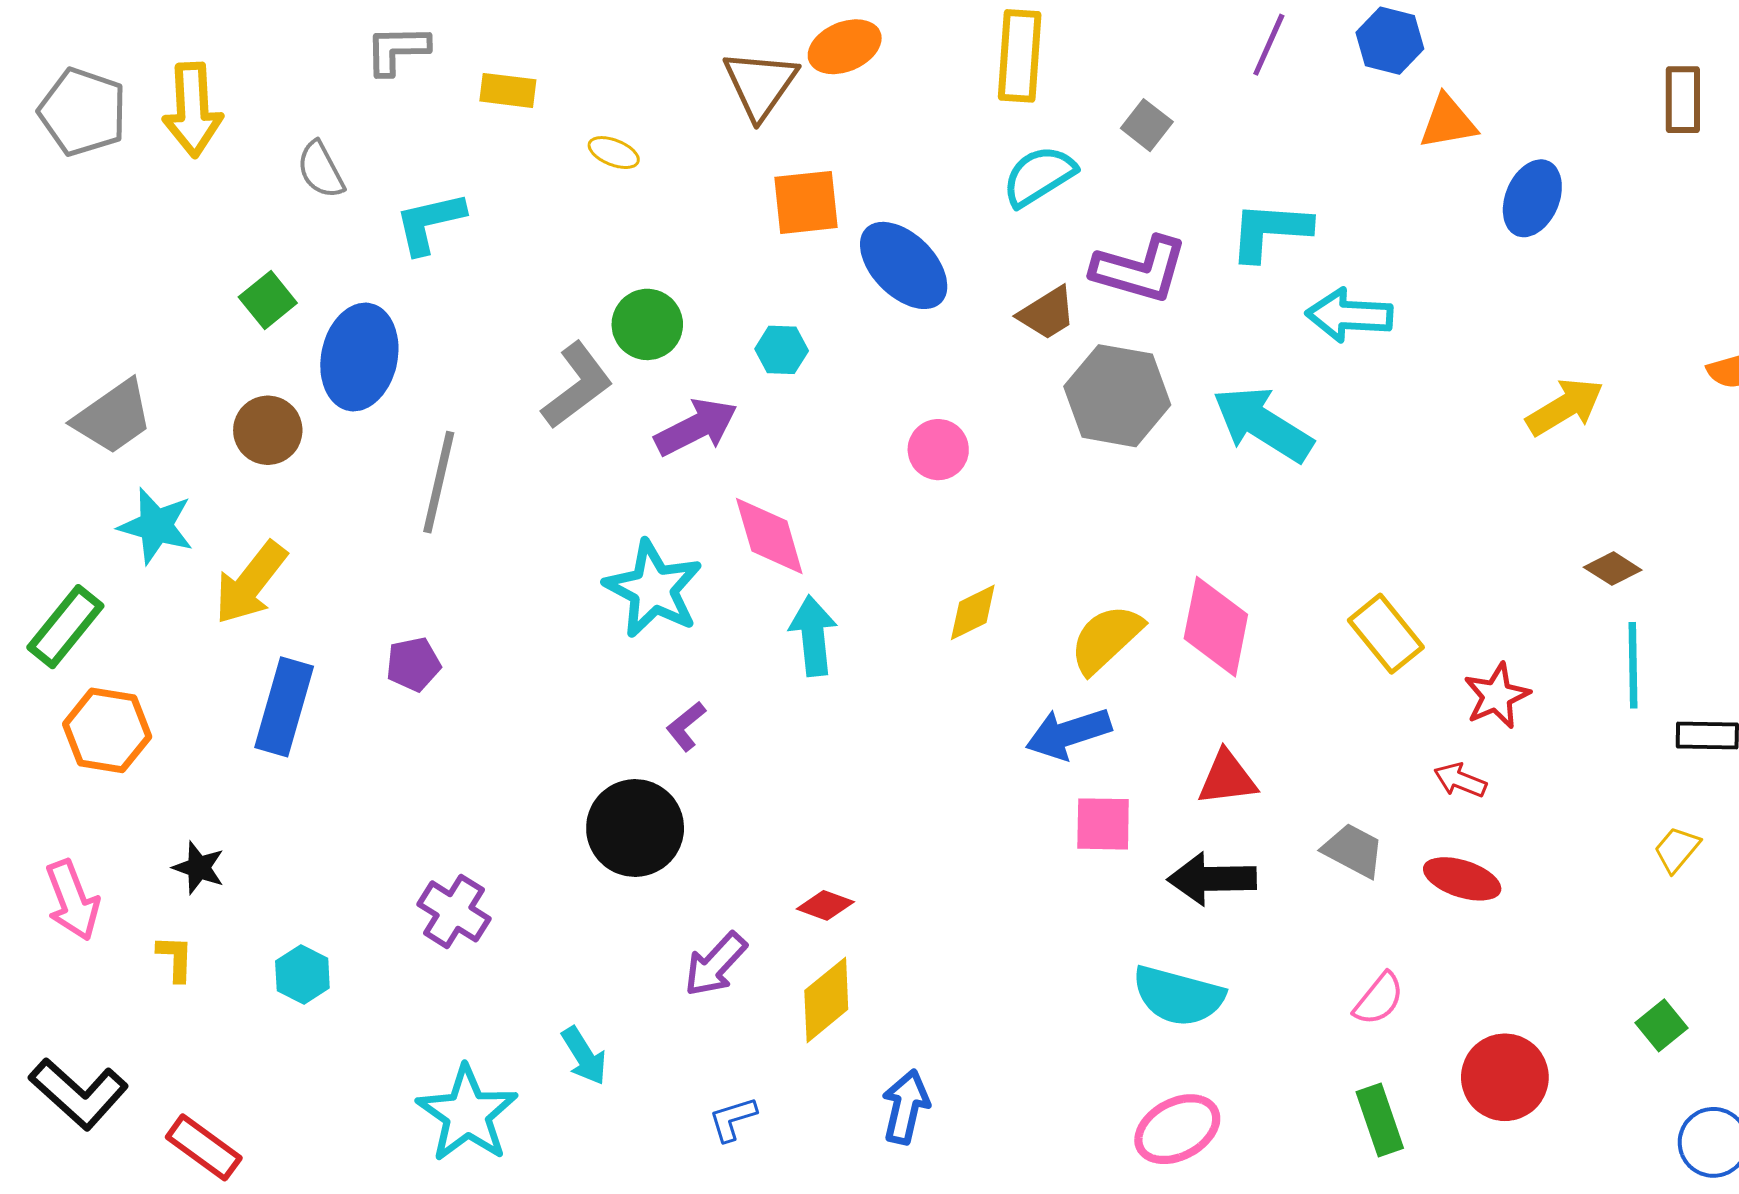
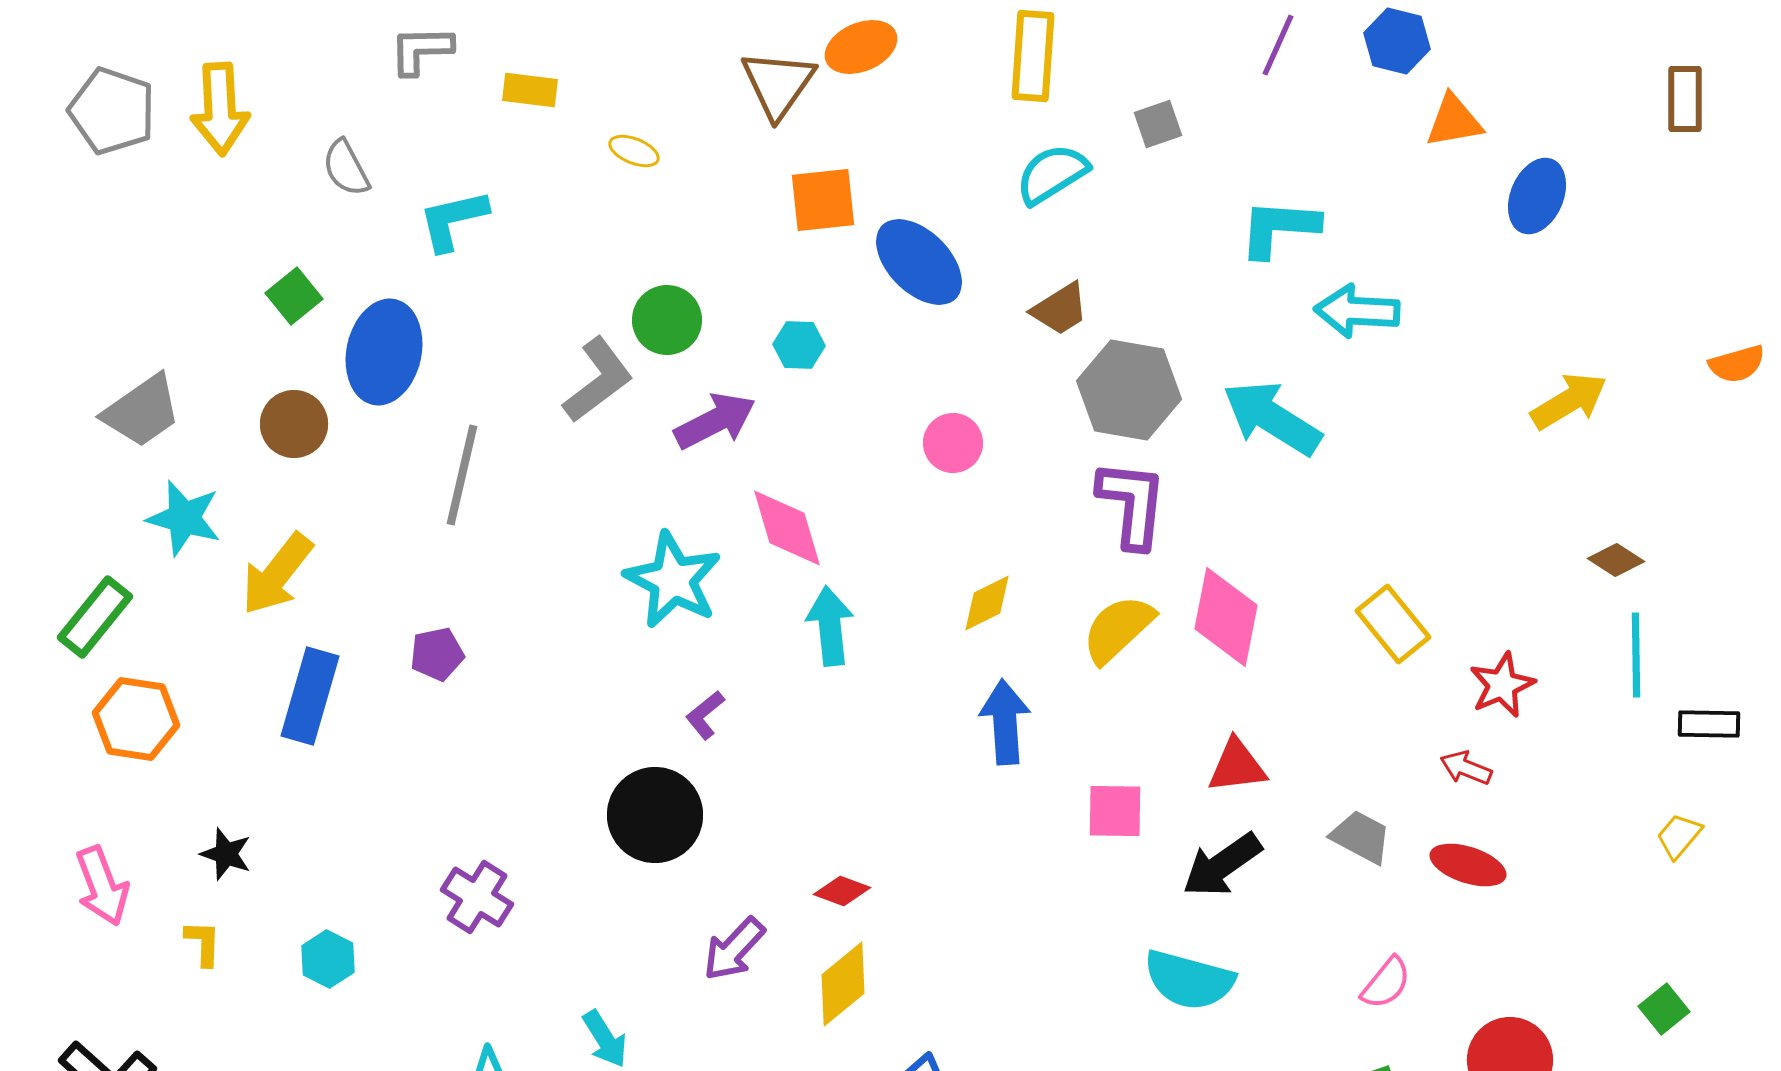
gray square: (1147, 125) -> (1158, 124), turned 33
purple L-shape: (1140, 270) -> (1132, 504), moved, turned -100
blue arrow: (1068, 733) -> (1005, 722), moved, turned 104
black arrow: (1212, 879) -> (1222, 865), turned -34

